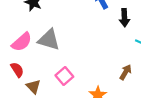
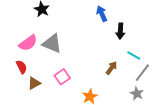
brown arrow: (126, 72) -> (111, 68), moved
brown triangle: (33, 87) -> (34, 83), turned 40

